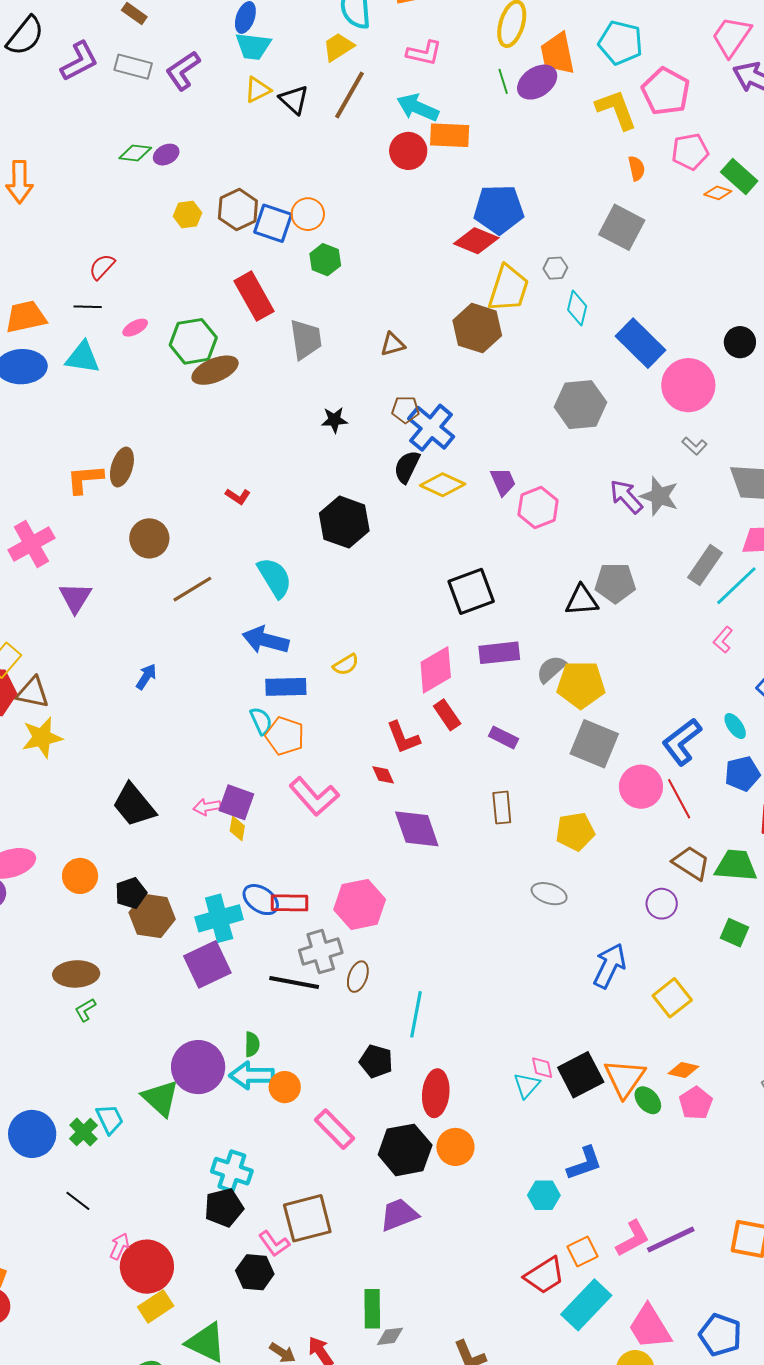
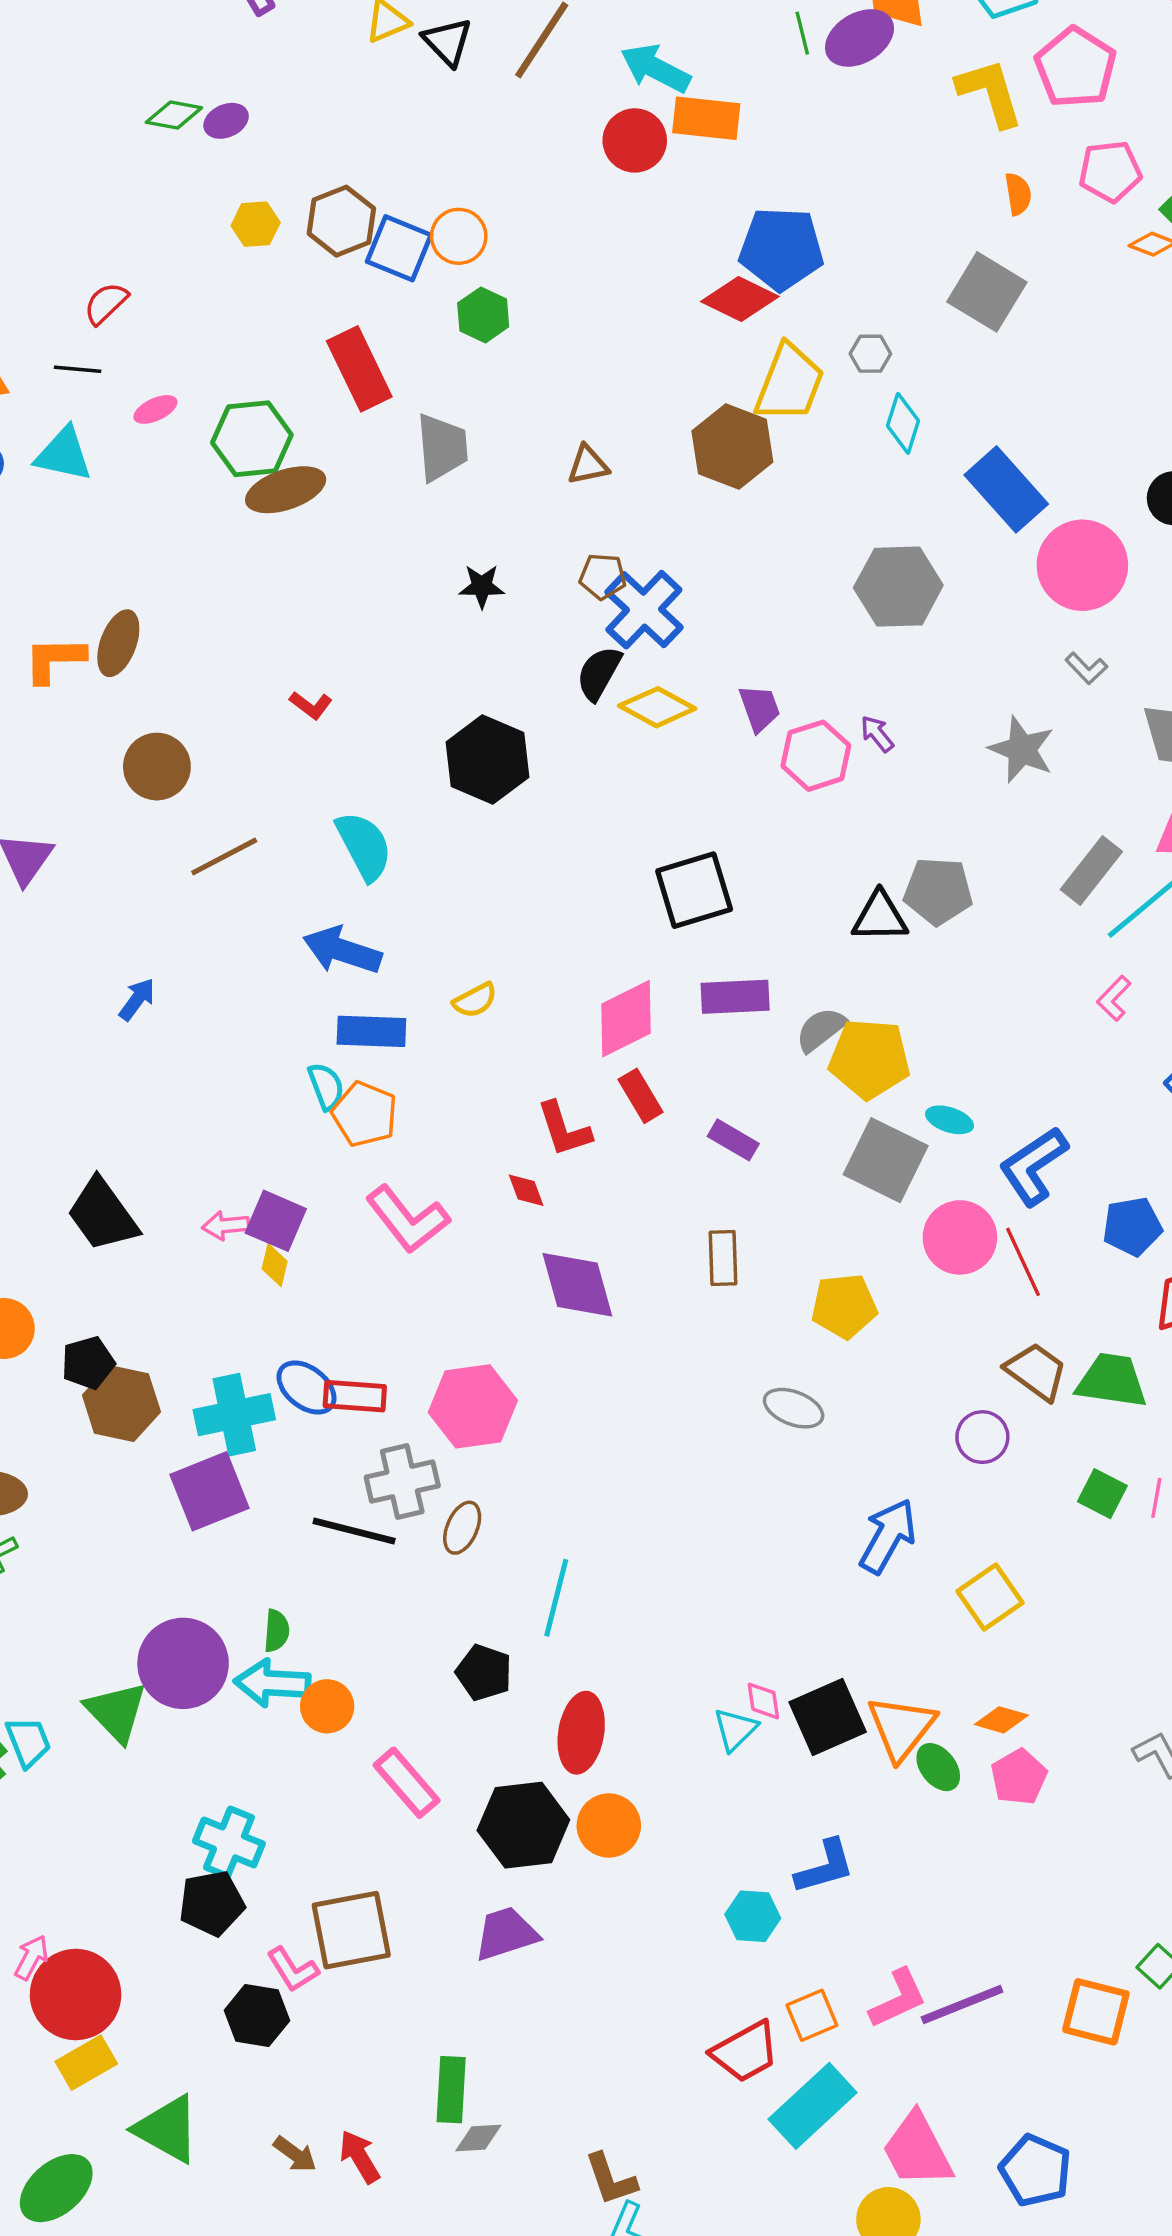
purple arrow: (626, 497) -> (877, 734), moved, size x0.6
cyan ellipse: (735, 726) -> (950, 1120), moved, turned -40

